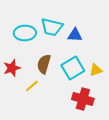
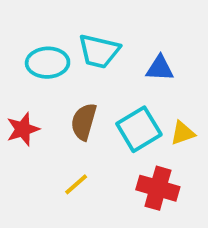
blue triangle: (75, 35) -> (160, 68), moved
yellow line: (32, 86) -> (76, 184), moved

